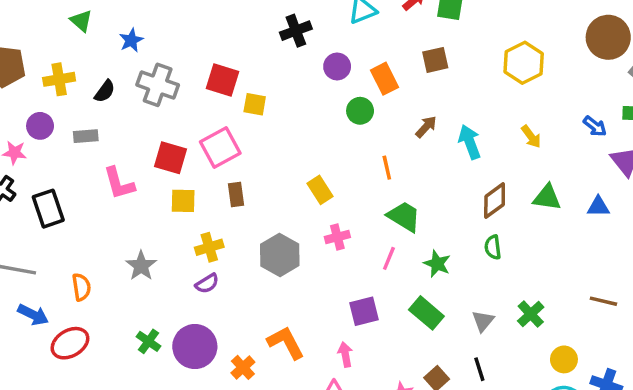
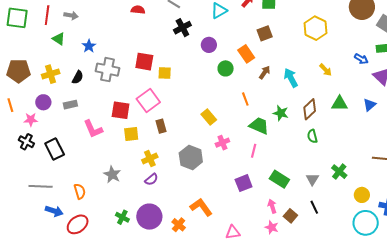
orange rectangle: (384, 79) -> (246, 54), moved
blue triangle: (598, 207) -> (370, 105), turned -32
green star: (437, 264) -> (281, 113), moved
pink arrow: (345, 354) -> (272, 206), moved

